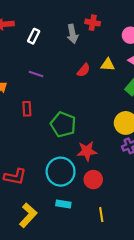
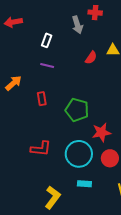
white rectangle: (34, 36) -> (47, 40), moved
red L-shape: (15, 177) -> (41, 149), moved

